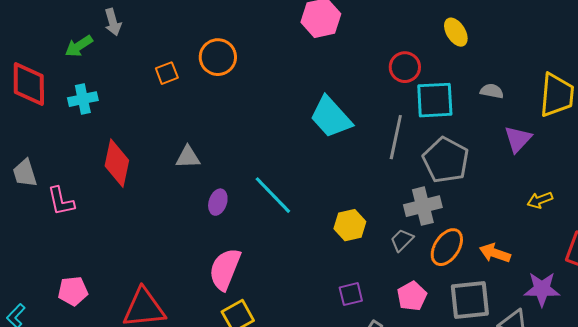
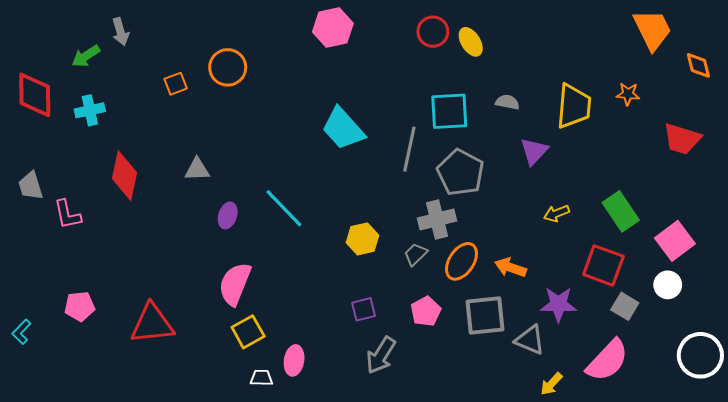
red circle: (405, 67) -> (433, 32), moved

